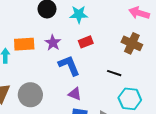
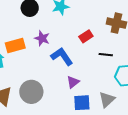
red rectangle: (86, 42) -> (86, 36), moved
purple triangle: (75, 94) -> (73, 82), turned -48

